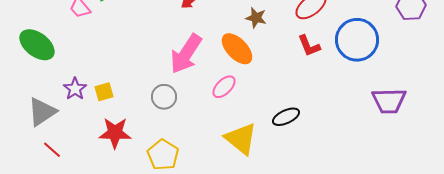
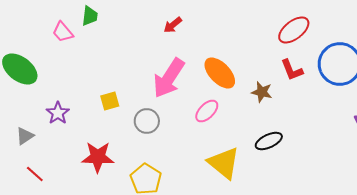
brown star: (256, 18) -> (262, 92), moved
yellow square: (104, 92) -> (110, 101), moved
gray triangle: (42, 112) -> (25, 136), size x0.6

